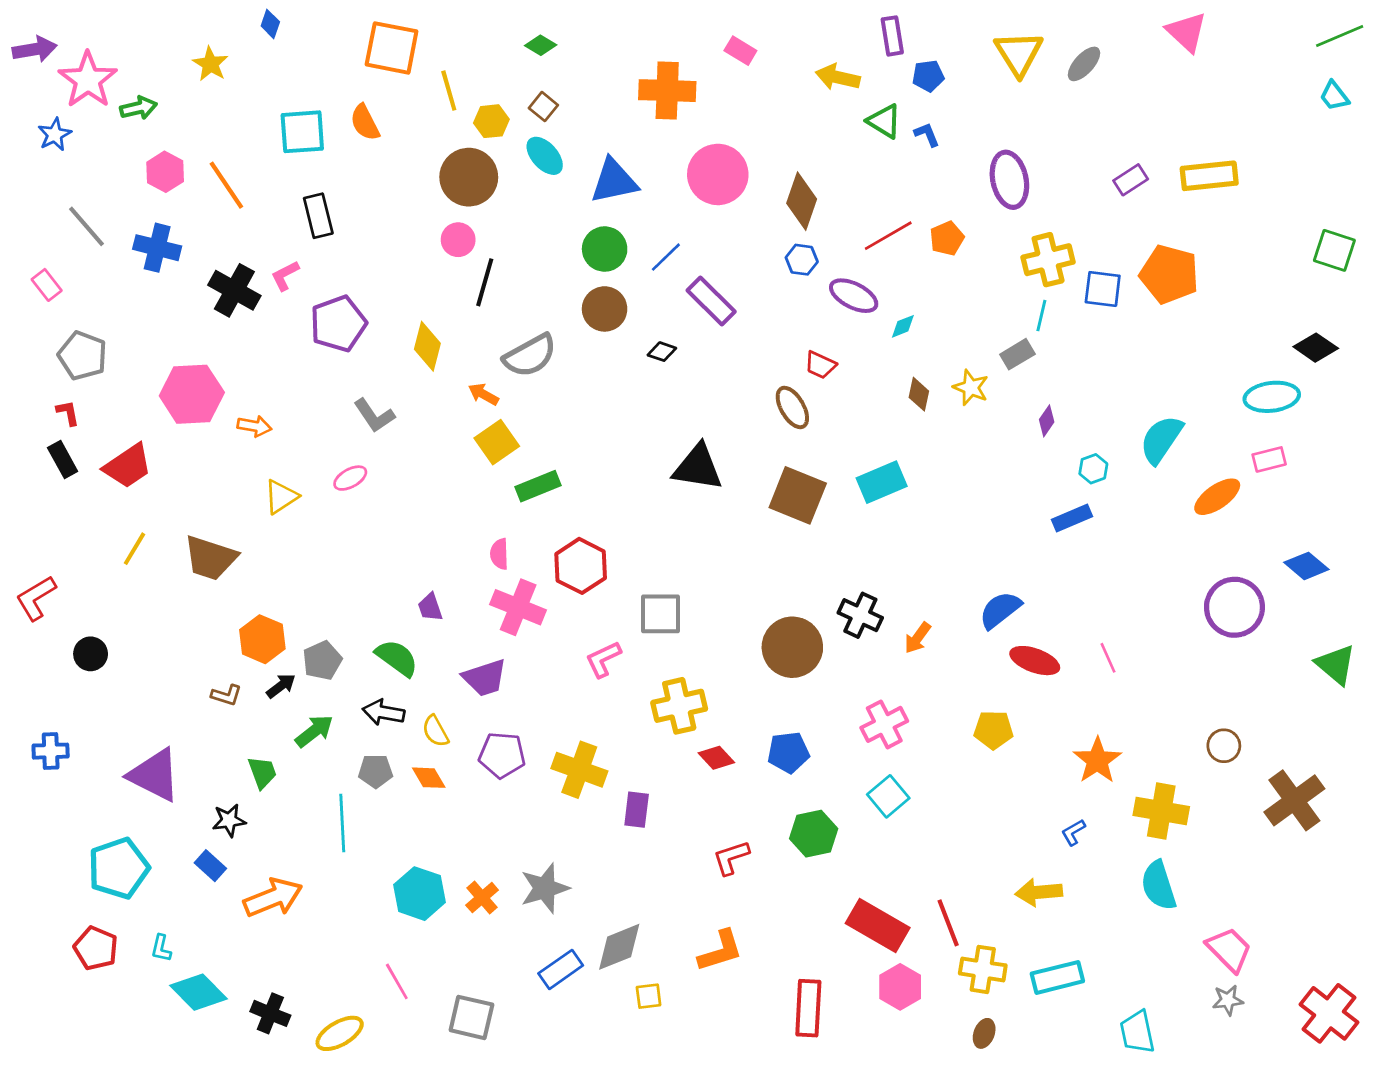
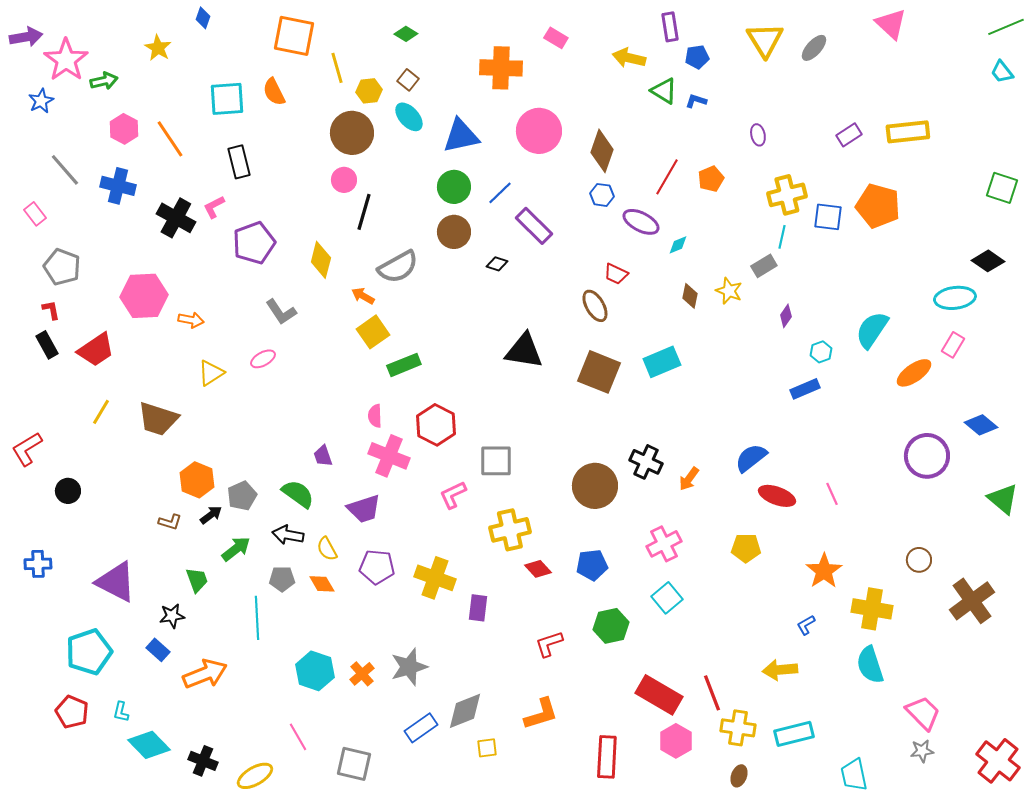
blue L-shape: (927, 134) -> (696, 101), turned -50
purple ellipse: (1009, 180) -> (758, 135), size x0.5
red line: (888, 236) -> (667, 177), turned -30
pink rectangle: (1269, 459) -> (953, 345), turned -45

